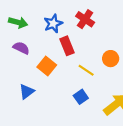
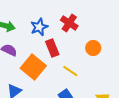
orange circle: (111, 59) -> (93, 48), moved
orange square: (47, 66) -> (33, 67), size x1.4

